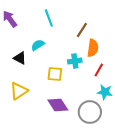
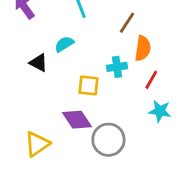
yellow triangle: (19, 91) -> (37, 144), moved
purple diamond: (58, 105) -> (77, 120), moved
gray circle: (90, 112) -> (108, 140), moved

